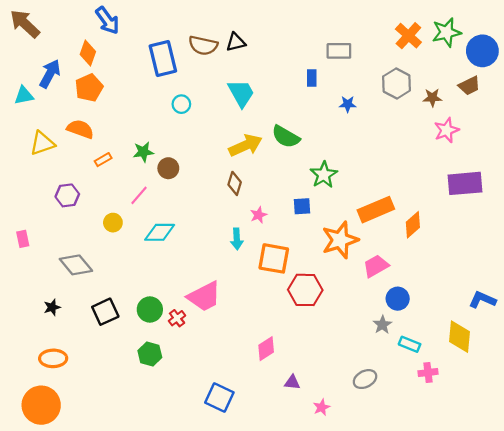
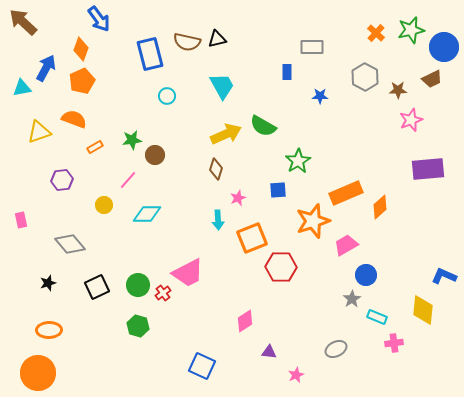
orange cross: (408, 36) -> (376, 33), size x0.7
orange square: (274, 258) -> (252, 238), turned -32

